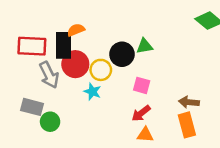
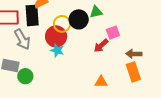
red circle: (75, 64) -> (56, 36), moved
yellow circle: (101, 70) -> (62, 24), moved
pink square: (142, 85) -> (113, 33), moved, turned -32
red arrow: (141, 113) -> (101, 46), moved

